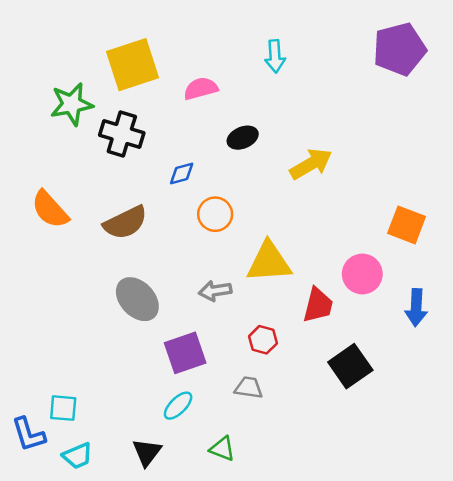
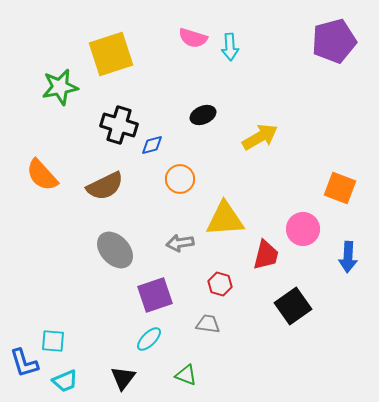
pink semicircle: (201, 89) -> (193, 38), moved, turned -148
black cross: (122, 134) -> (119, 125), moved

